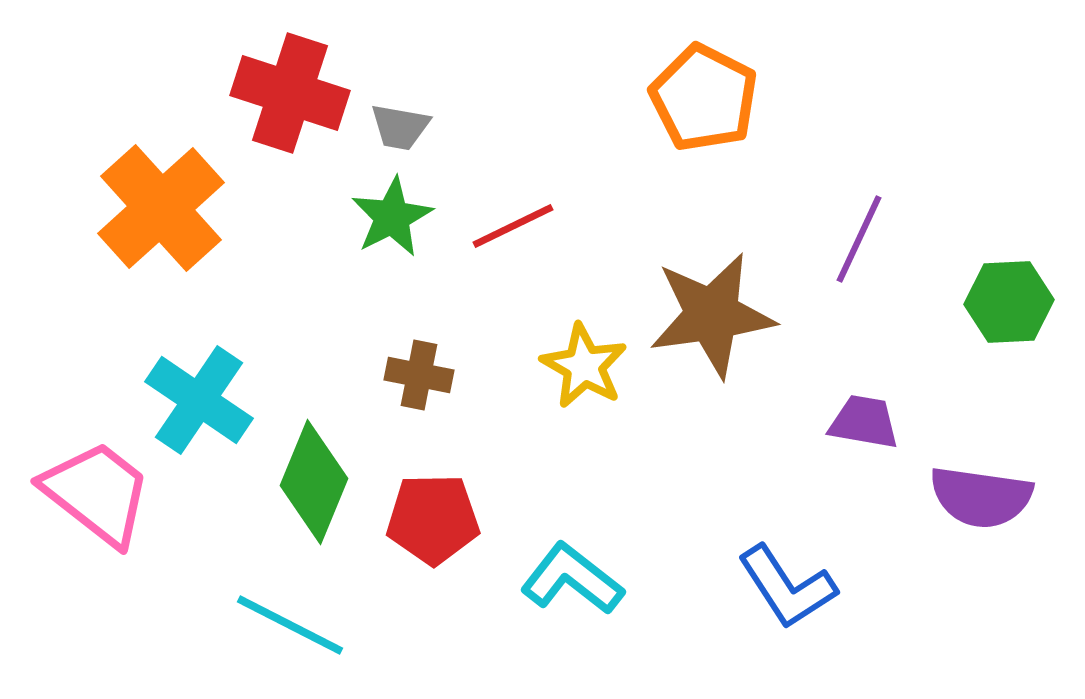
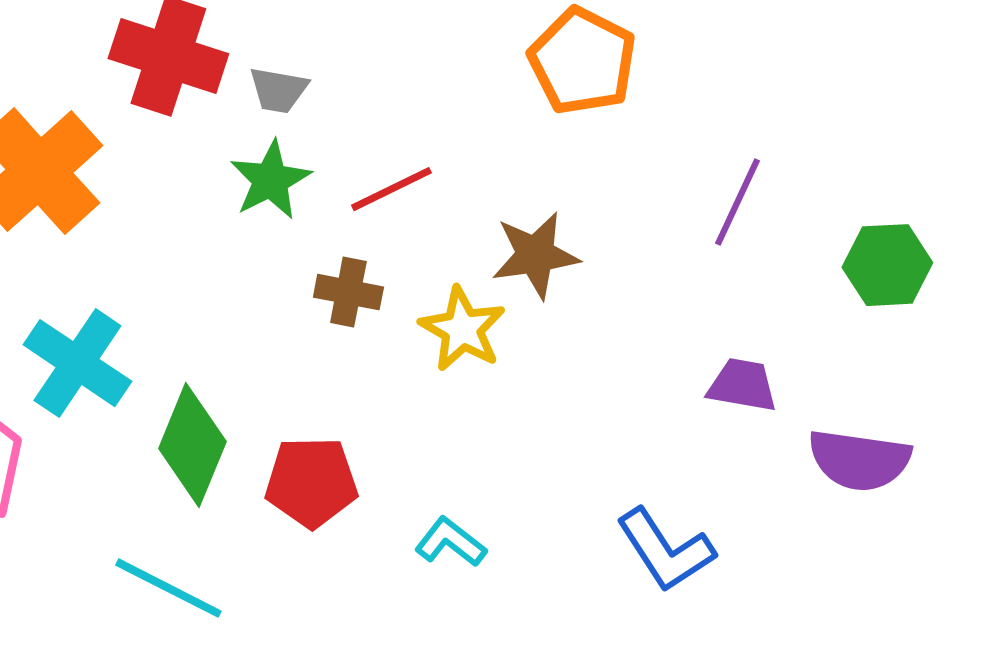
brown star: (712, 315) -> (535, 255), moved, size x0.7
brown cross: (419, 375) -> (348, 292), moved
cyan L-shape: (572, 579) -> (450, 542), size x0.7

